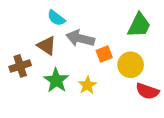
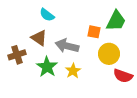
gray arrow: (80, 38) -> (67, 46), moved
orange square: (104, 54) -> (94, 32), moved, turned 32

